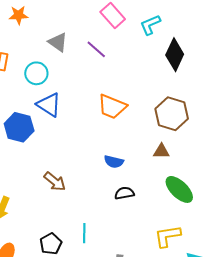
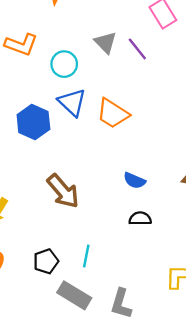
gray triangle: (58, 42) -> (105, 43), moved
orange trapezoid: (112, 107) -> (113, 113), moved
brown arrow: (55, 182) -> (63, 191), size x1.4

